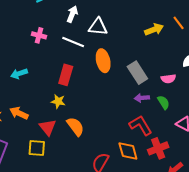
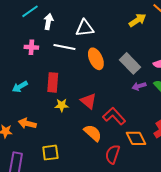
white arrow: (72, 14) -> (48, 22), moved
red rectangle: (66, 75) -> (53, 82), moved
red L-shape: (141, 125) -> (114, 116), moved
red triangle: (48, 127) -> (88, 101), moved
orange semicircle: (75, 127) -> (93, 133), moved

